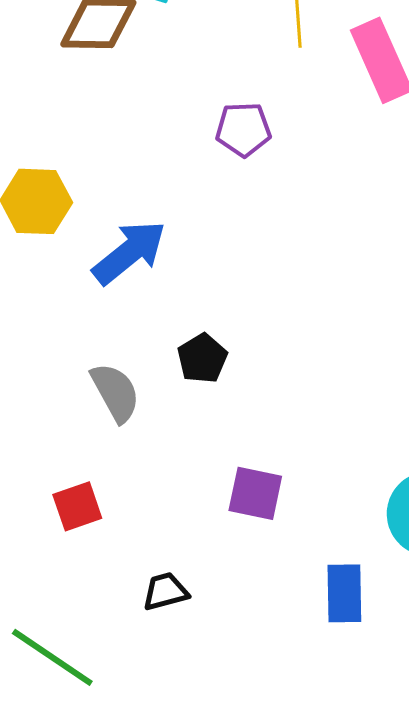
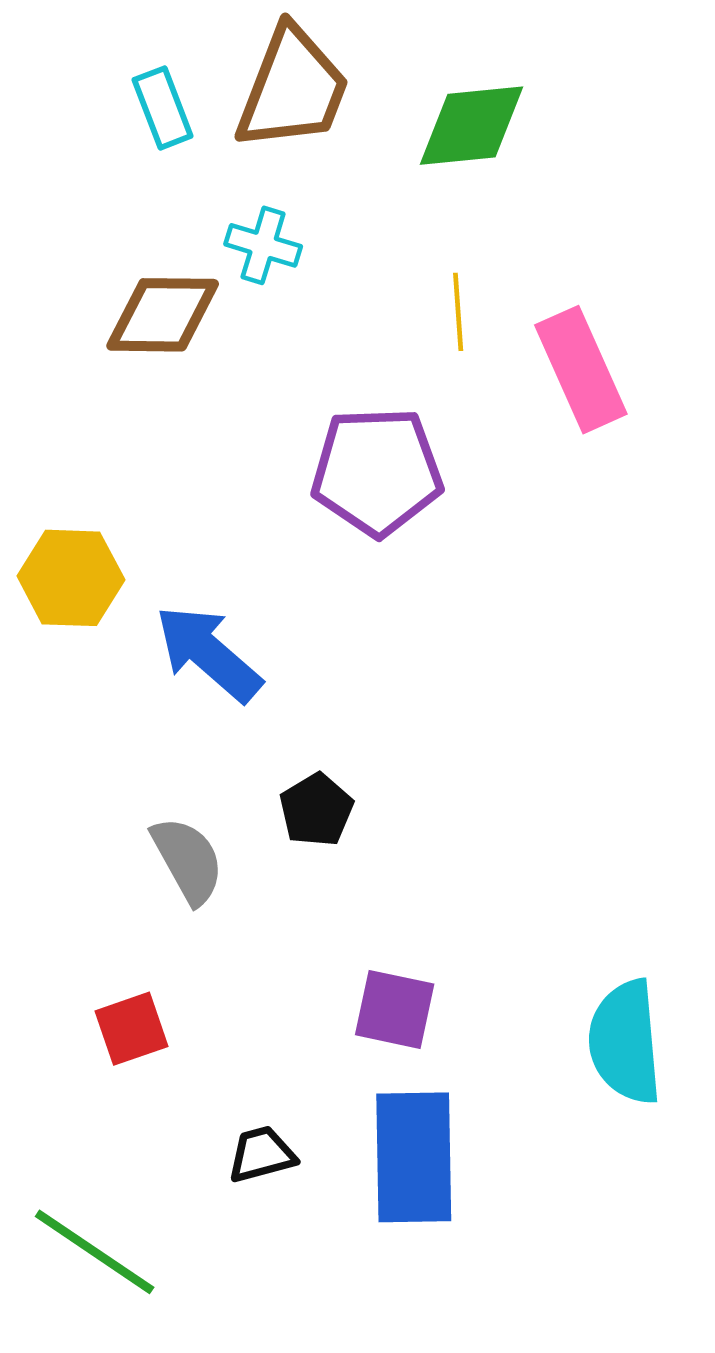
purple pentagon: (243, 129) -> (377, 471), size x1.6
blue arrow: (129, 252) -> (208, 653), turned -100
blue rectangle: (344, 593) -> (414, 1157), moved, size x1.5

